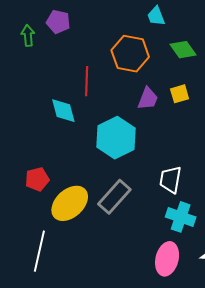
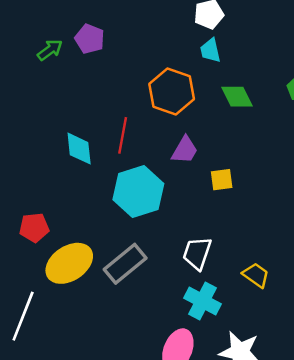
green arrow: (28, 35) -> (50, 50), turned 50
red line: (87, 81) -> (123, 135), moved
yellow square: (180, 94) -> (222, 180), moved

